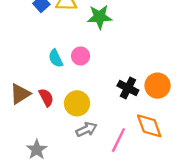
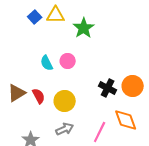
green star: (99, 17) -> (84, 28), turned -30
gray arrow: (86, 129) -> (65, 129), moved

